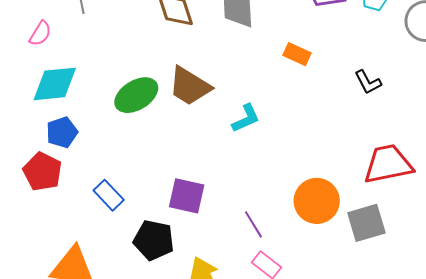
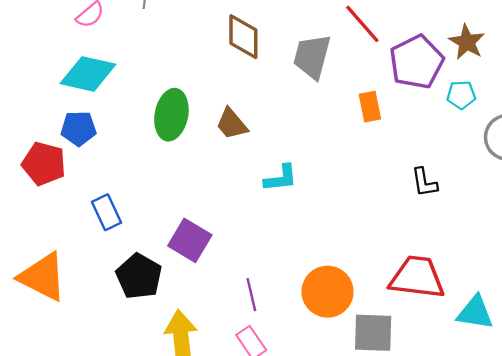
orange rectangle: (297, 54) -> (370, 107), moved, turned 36
brown trapezoid: (190, 86) -> (232, 124), size x0.7
green ellipse: (136, 95) -> (171, 115), turned -66
red pentagon: (42, 172) -> (44, 164), turned -30

